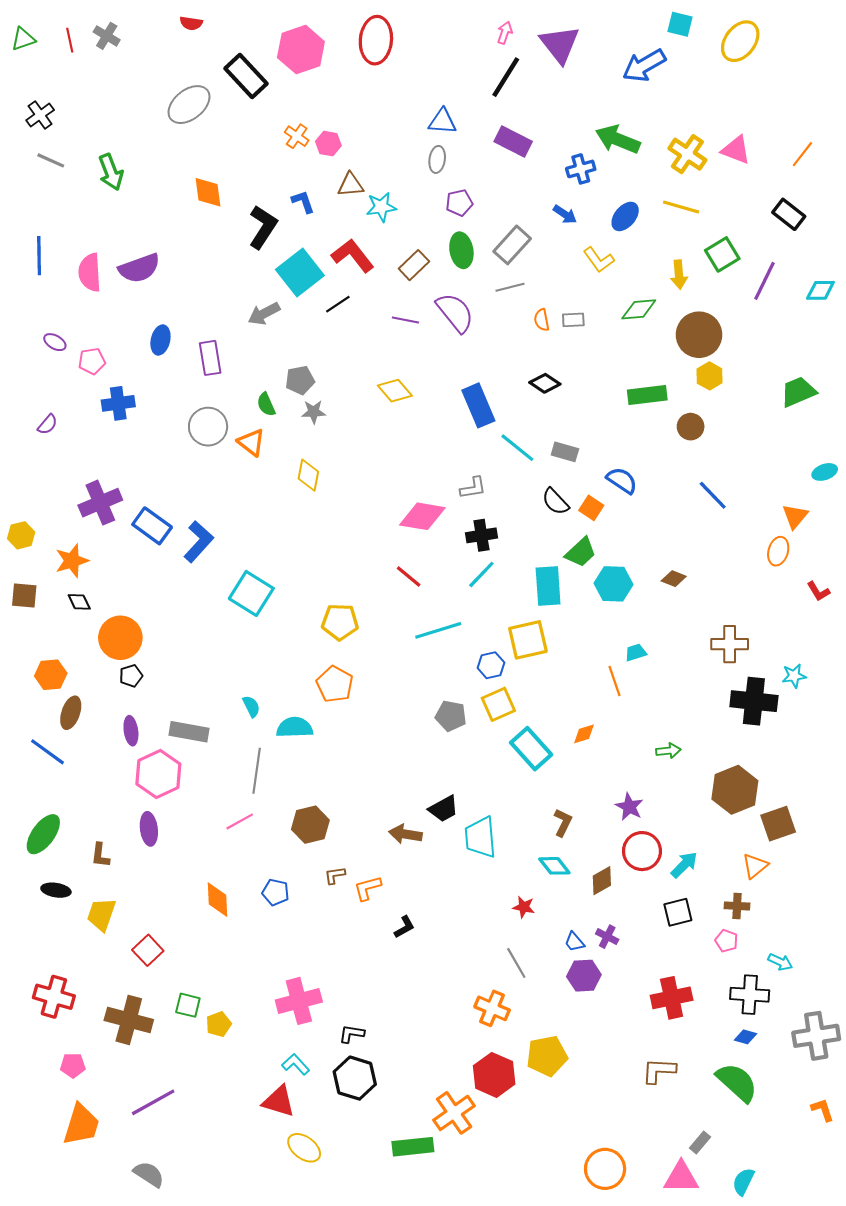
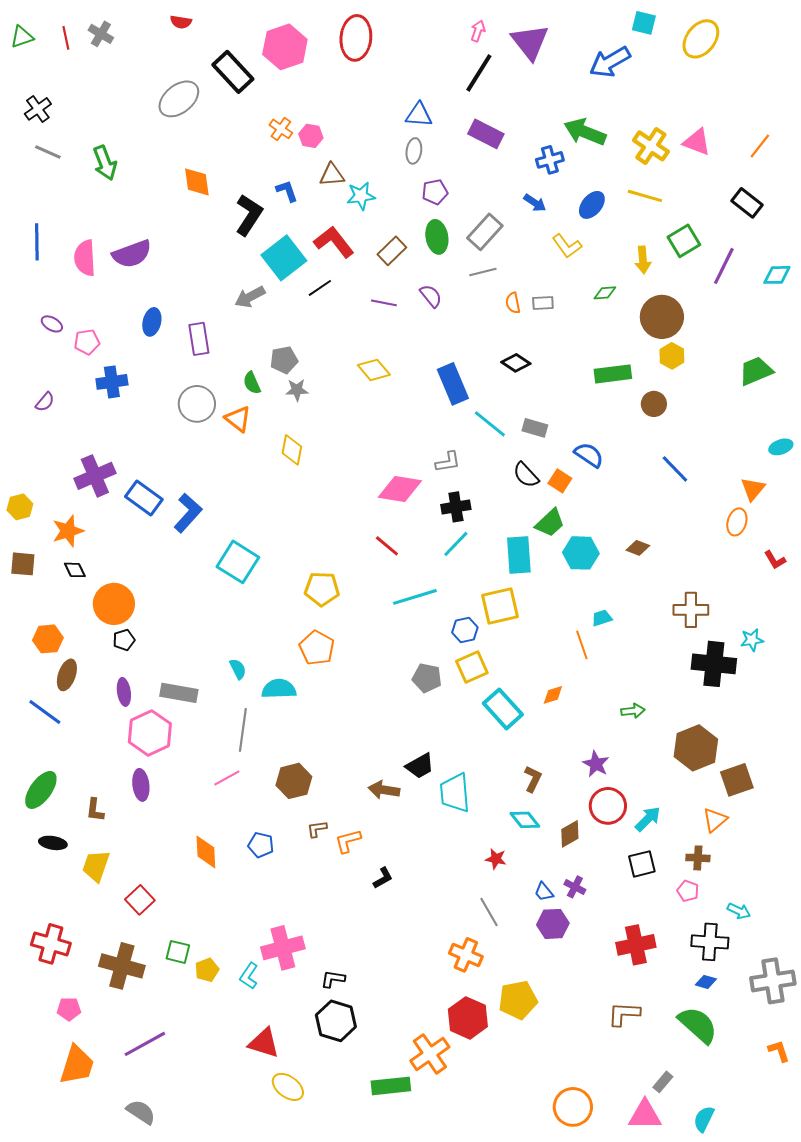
green diamond: (639, 309) -> (605, 293), size x0.7
purple semicircle: (455, 313) -> (431, 296), size x0.6
cyan L-shape: (296, 1064) -> (249, 976), moved, turned -104

